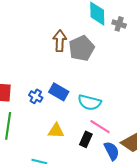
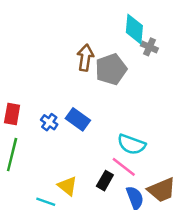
gray cross: (119, 24) -> (149, 47), moved
cyan semicircle: (90, 102) -> (131, 144), moved
yellow triangle: (56, 131) -> (67, 186), moved, turned 30

